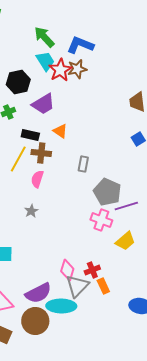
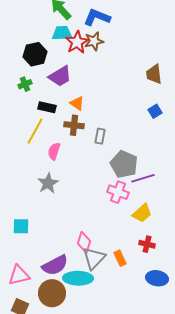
cyan trapezoid: (45, 61) -> (62, 33), turned -60
brown cross: (41, 153) -> (74, 125), moved
gray star: (31, 211) -> (48, 183), size x1.5
red cross: (92, 270) -> (147, 244), moved, turned 35

